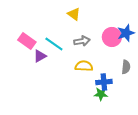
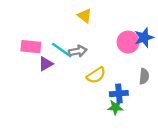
pink rectangle: (27, 41) -> (31, 47), turned -30
gray arrow: (82, 41) -> (78, 51), moved
yellow semicircle: (84, 66) -> (96, 75), turned 144

